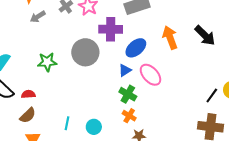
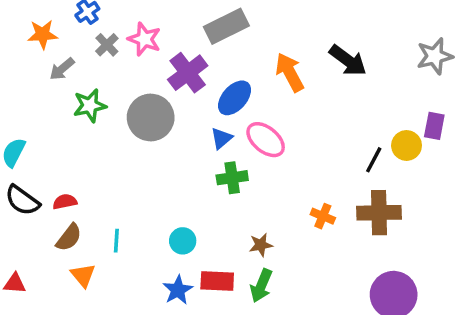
purple cross: (111, 29) -> (188, 73), turned -30
green star: (47, 62) -> (90, 105), moved
green cross: (128, 94) -> (232, 178), turned -30
orange cross: (129, 116) -> (323, 216), moved
cyan line: (67, 123) -> (116, 241), moved

